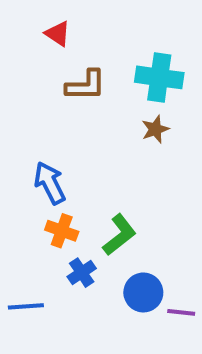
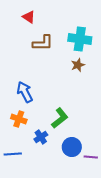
orange cross: (62, 231) -> (19, 119), moved

